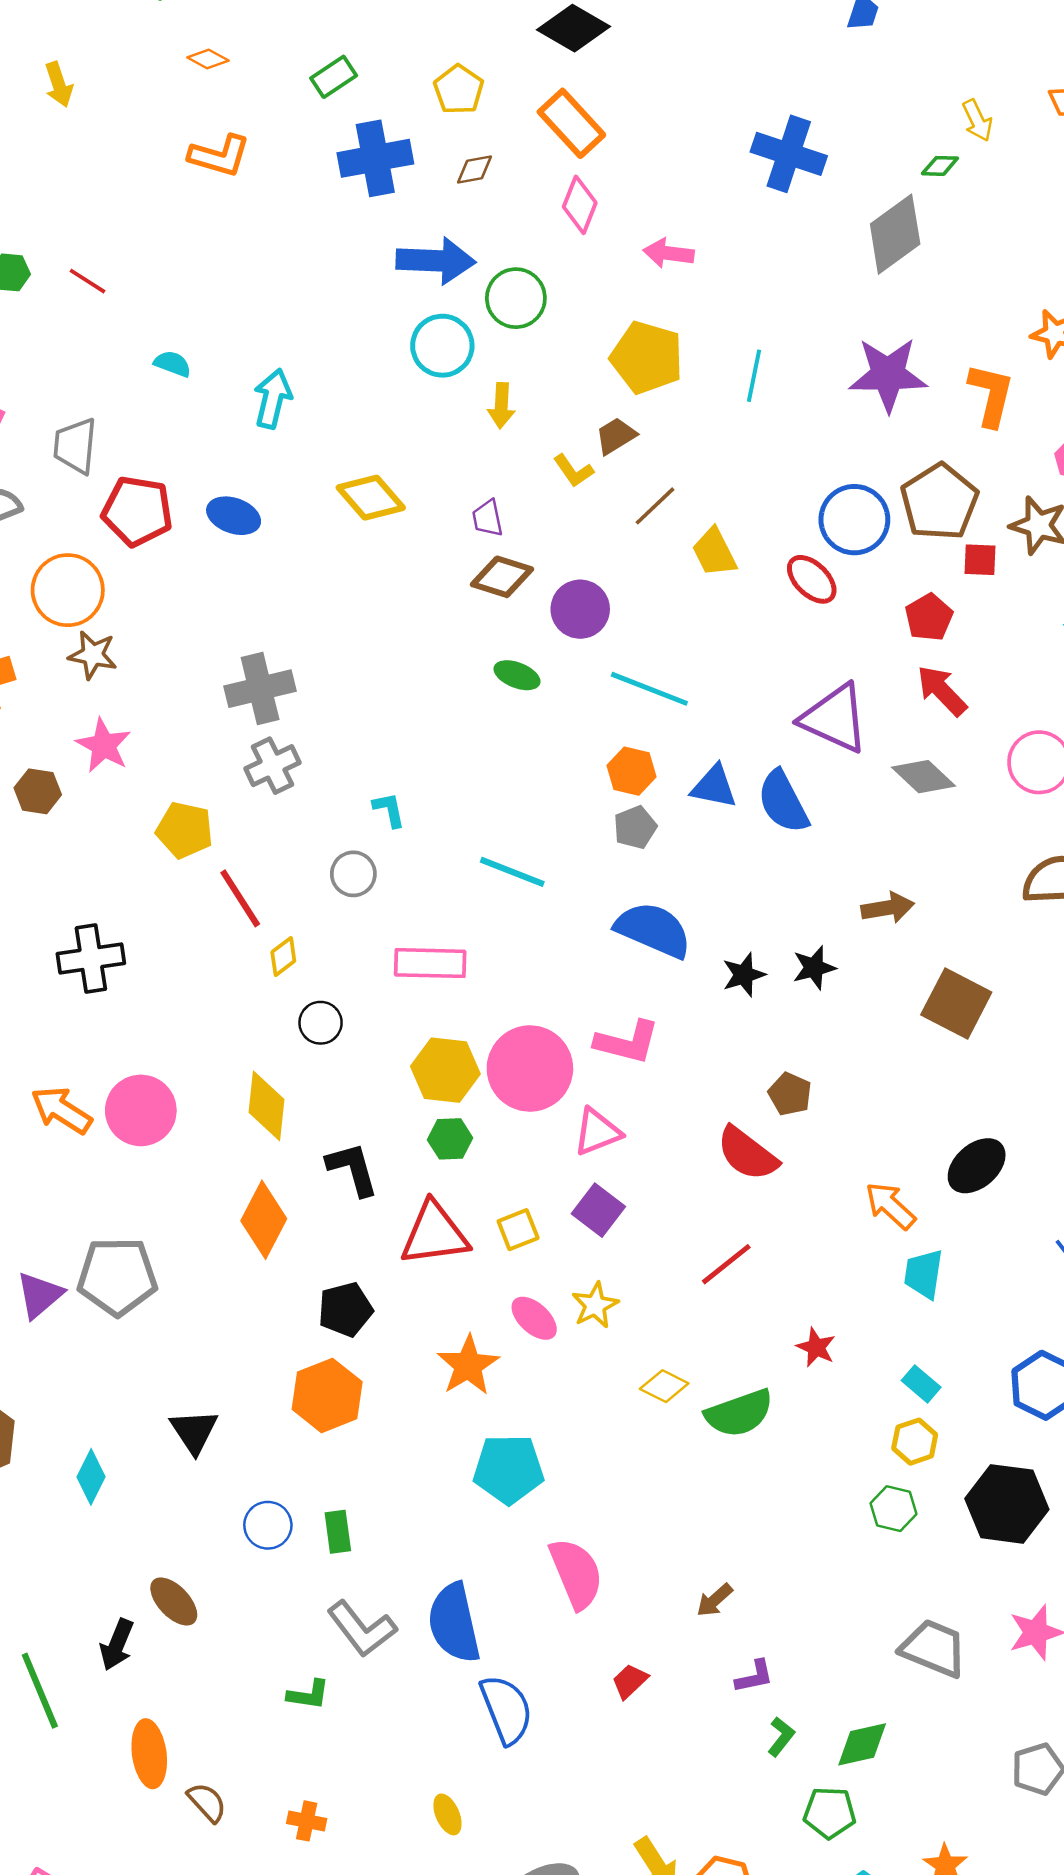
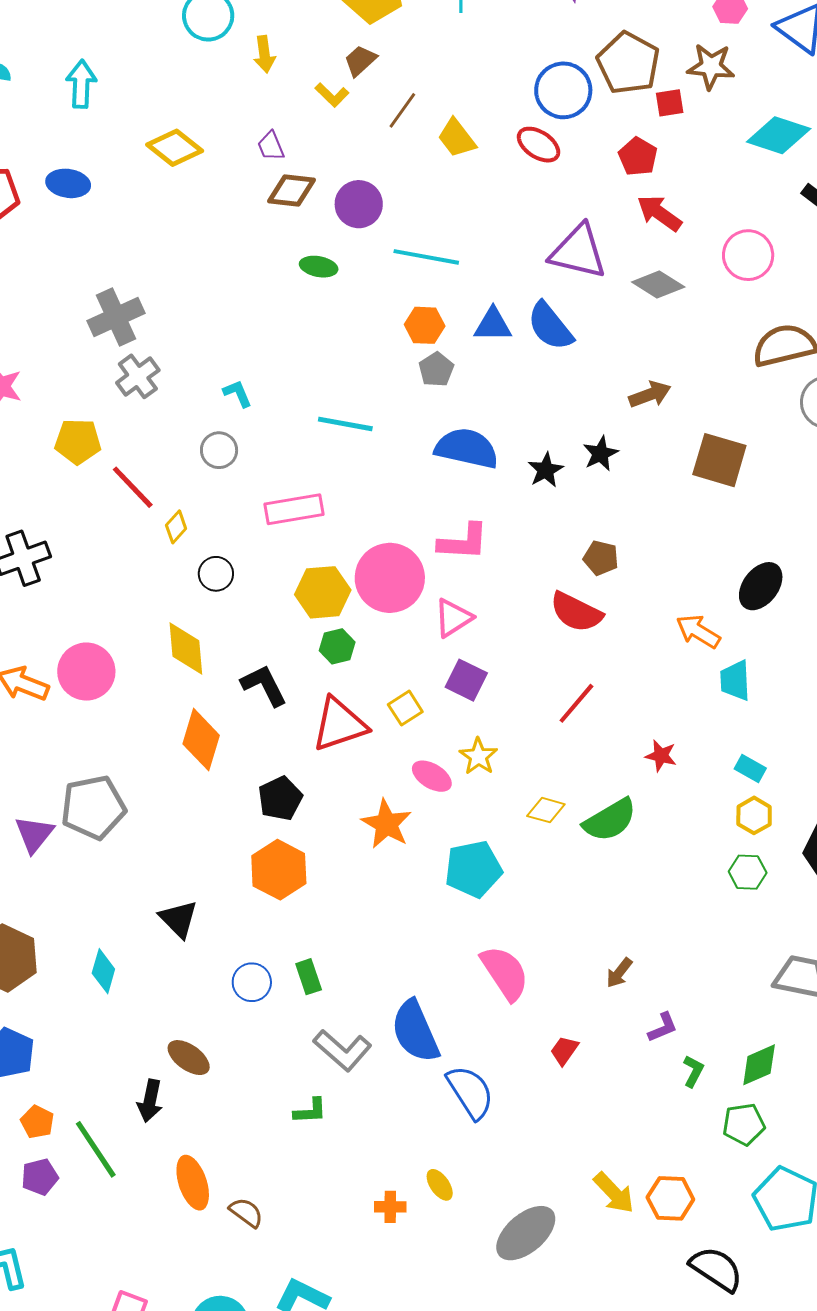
cyan pentagon: (509, 1469) -> (473, 869), moved
orange cross: (307, 1821) -> (390, 1207), moved

